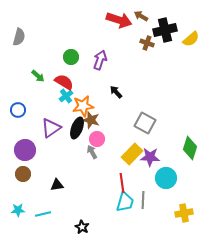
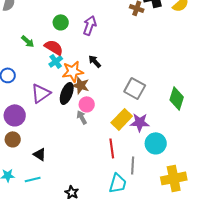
black arrow: (116, 92) -> (95, 61), moved
green diamond: (190, 148) -> (177, 98), moved
black triangle: (57, 185) -> (40, 154), moved, turned 40
cyan trapezoid: (125, 202) -> (118, 183), moved
yellow cross: (184, 213) -> (174, 178), size x1.4

